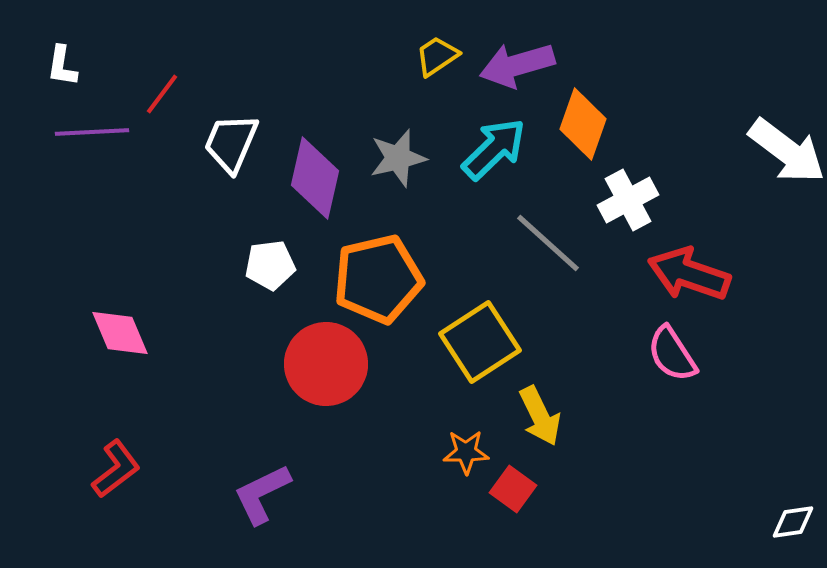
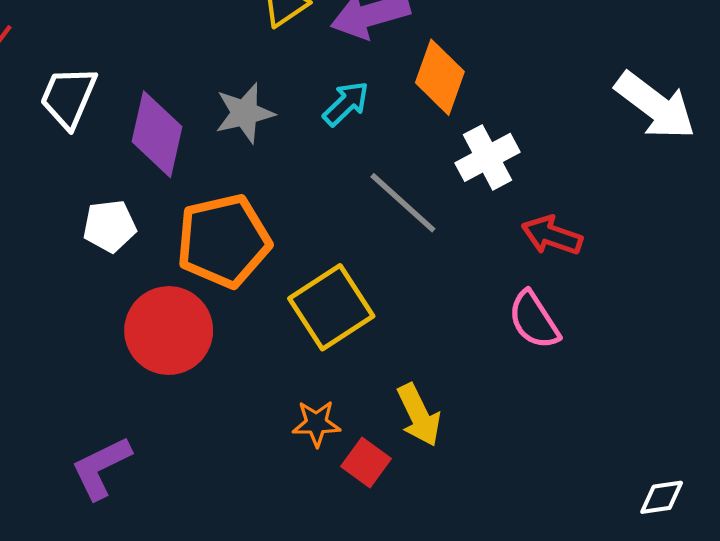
cyan arrow: (494, 149) -> (346, 104), size x0.7
red arrow: (689, 274) -> (552, 236), size x0.7
yellow arrow: (540, 416) -> (419, 415), moved

